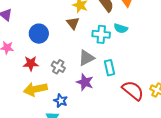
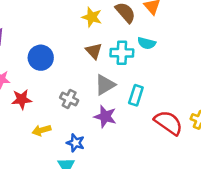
brown triangle: (73, 23) -> (94, 51), moved
red star: (31, 63) -> (22, 99), moved
cyan rectangle: (110, 68) -> (136, 95), turned 35
yellow arrow: (35, 89) -> (42, 130), size x0.6

